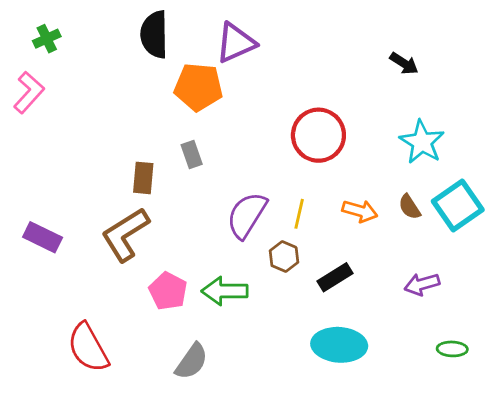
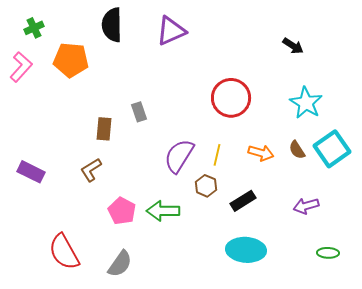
orange pentagon: (198, 87) -> (71, 60), moved
brown L-shape: (125, 234) -> (91, 170), size x0.6
gray semicircle: (192, 361) -> (120, 264), moved

